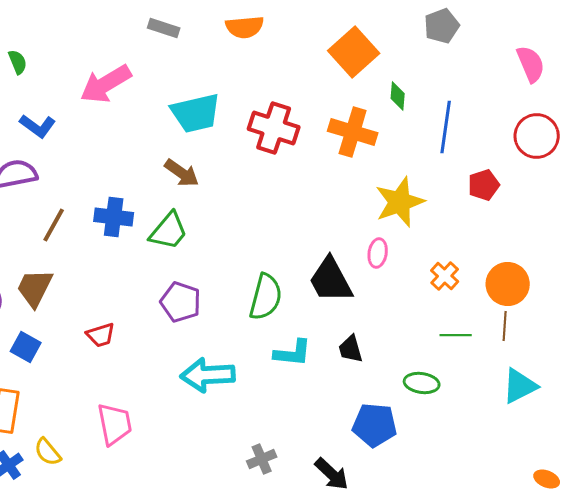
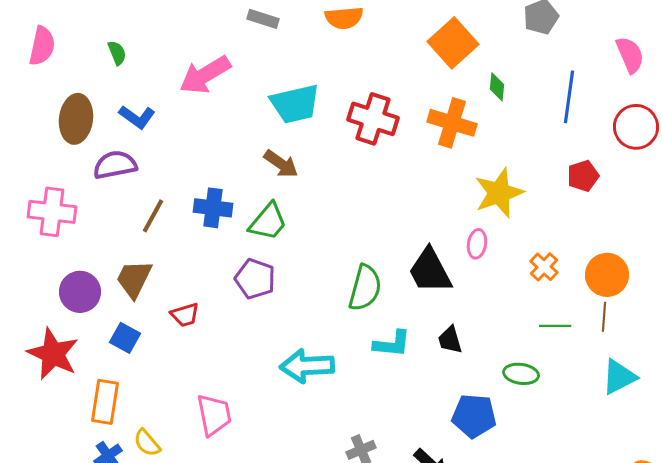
blue line: (446, 127) -> (569, 97), moved
purple pentagon: (181, 302) -> (255, 279), moved
red trapezoid: (101, 335) -> (185, 315), moved

